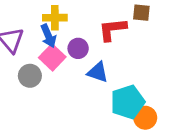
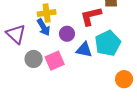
pink square: (52, 57) -> (55, 61), moved, turned 30
cyan pentagon: (128, 102) -> (108, 43), moved

